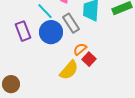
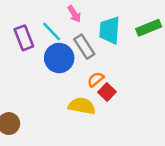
purple rectangle: (23, 31) -> (24, 38), moved
yellow semicircle: (69, 70) -> (82, 106), turned -120

